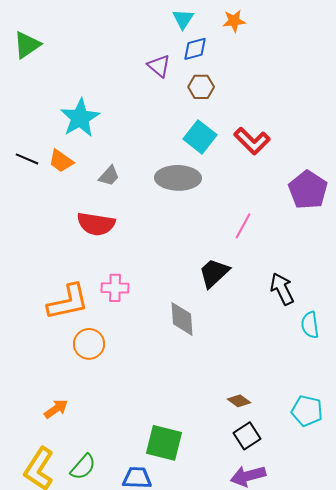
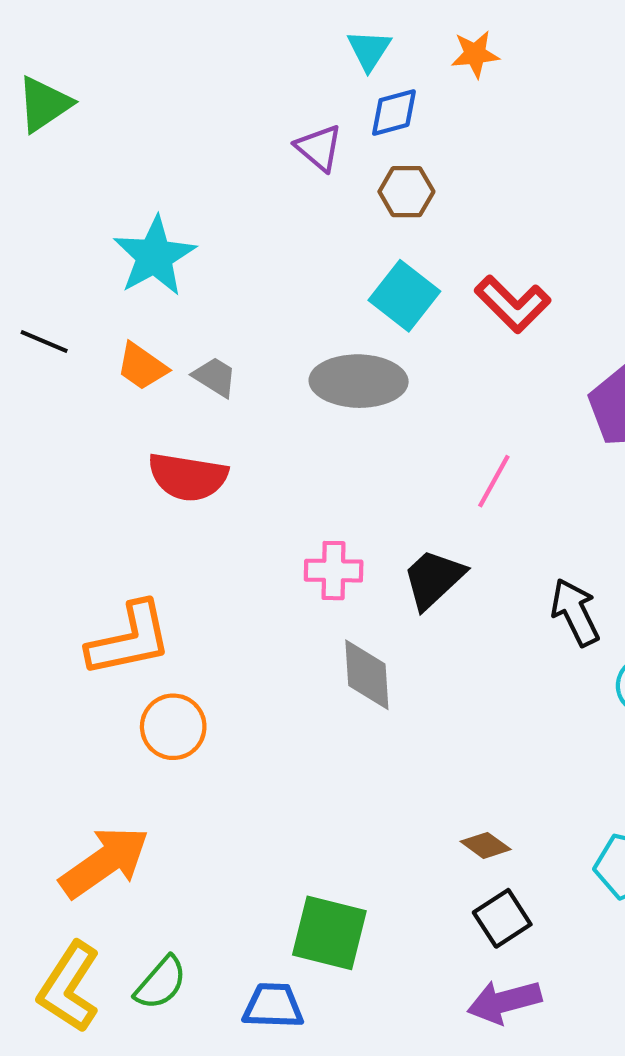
orange trapezoid: (61, 161) -> (142, 367), moved
gray trapezoid: (109, 176) -> (215, 377), turned -100
pink cross: (115, 288) -> (334, 571), moved
orange arrow: (56, 409) -> (104, 862), size x1.8

